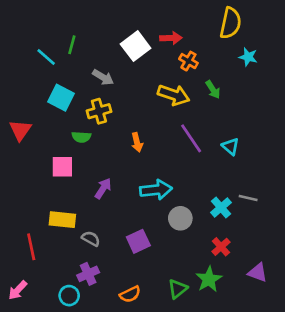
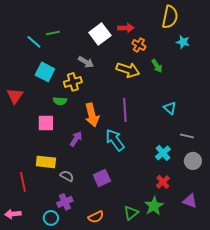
green line: (72, 45) -> (53, 33), turned 64
gray arrow: (103, 77) -> (86, 62), moved
purple line: (191, 138) -> (125, 110), moved, turned 30
orange arrow: (137, 142) -> (92, 115), moved, size x1.6
cyan arrow: (156, 190) -> (115, 140), turned -120
gray line: (248, 198) -> (187, 136), moved
gray circle: (180, 218) -> (193, 161), moved
pink arrow: (18, 290) -> (13, 214), turned 42

